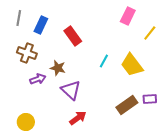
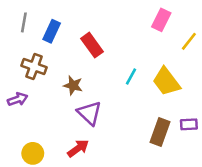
purple arrow: (38, 79) -> (18, 99), moved
brown rectangle: (127, 105) -> (160, 132), turned -35
red arrow: (78, 118) -> (78, 148), moved

